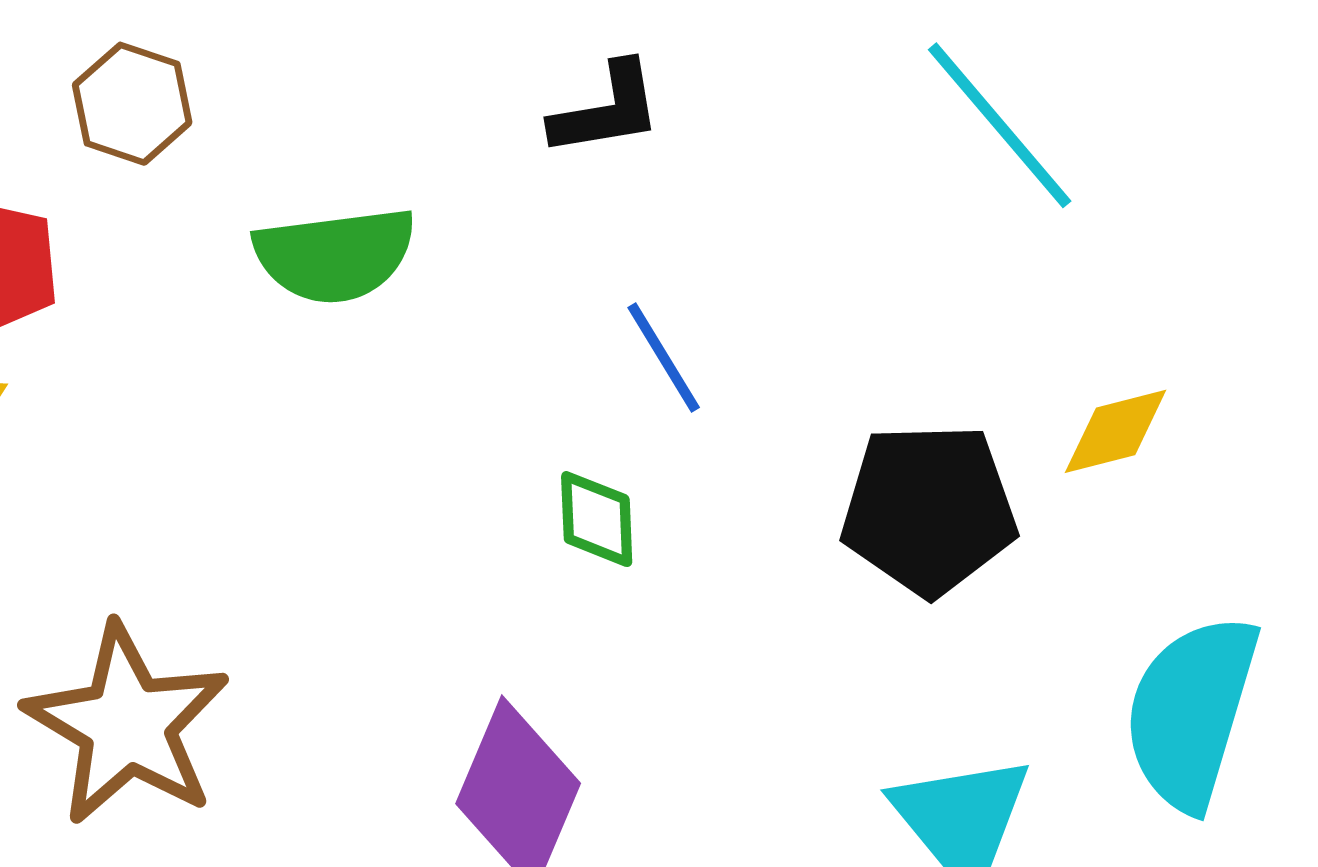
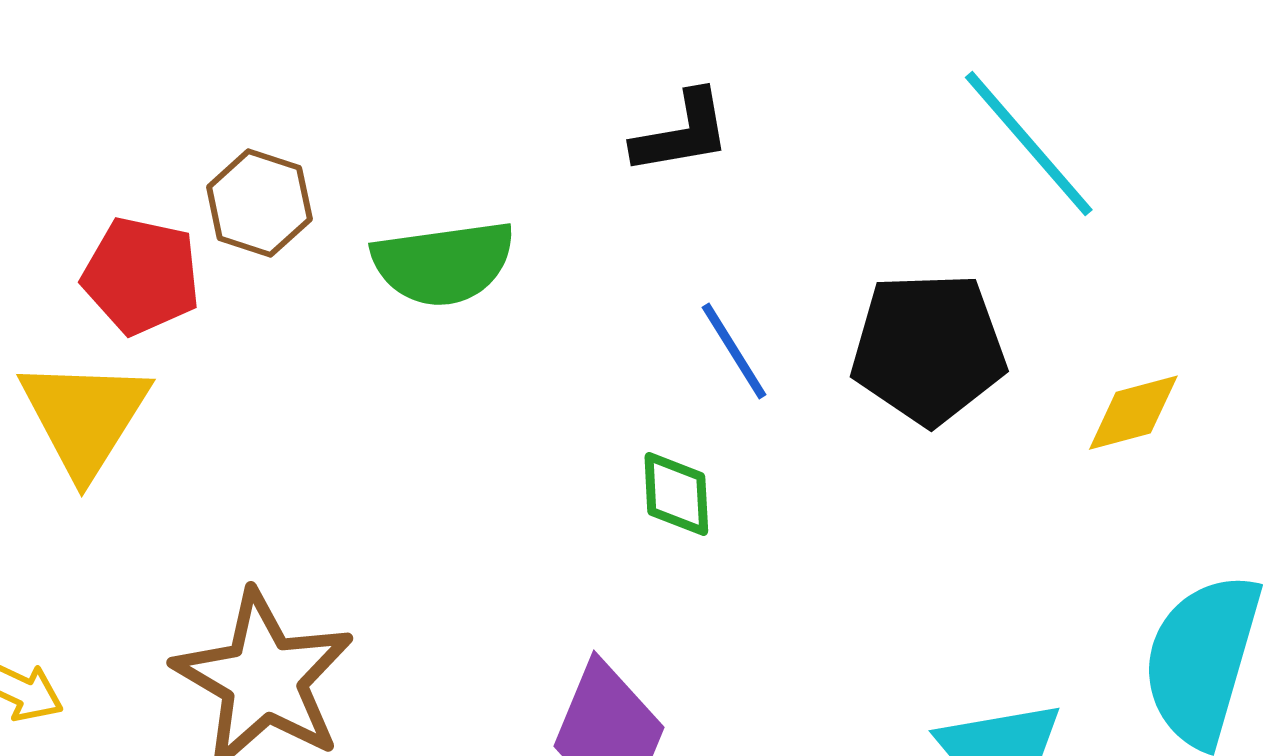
brown hexagon: (132, 104) -> (259, 203), moved
black pentagon: (929, 509) -> (929, 348), moved

